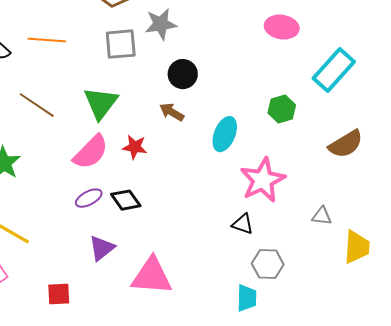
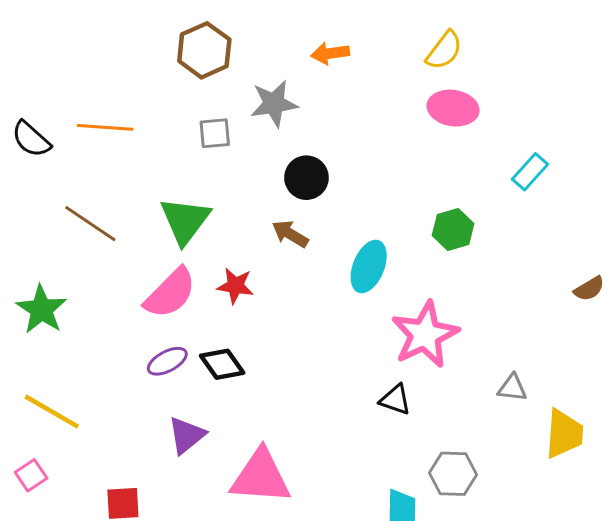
gray square: (121, 44) -> (215, 133), size x0.7
cyan rectangle: (334, 70) -> (530, 172), size x0.6
brown semicircle: (346, 144) -> (589, 289), moved, size x0.6
gray hexagon: (268, 264) -> (453, 474), moved

